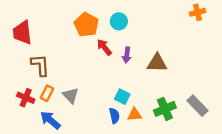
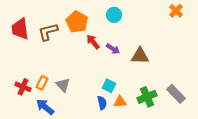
orange cross: (197, 12) -> (176, 11), turned -32
cyan circle: (119, 21) -> (114, 15), moved
purple arrow: (127, 55) -> (113, 49), turned -64
brown L-shape: (40, 65) -> (48, 32), moved, turned -100

